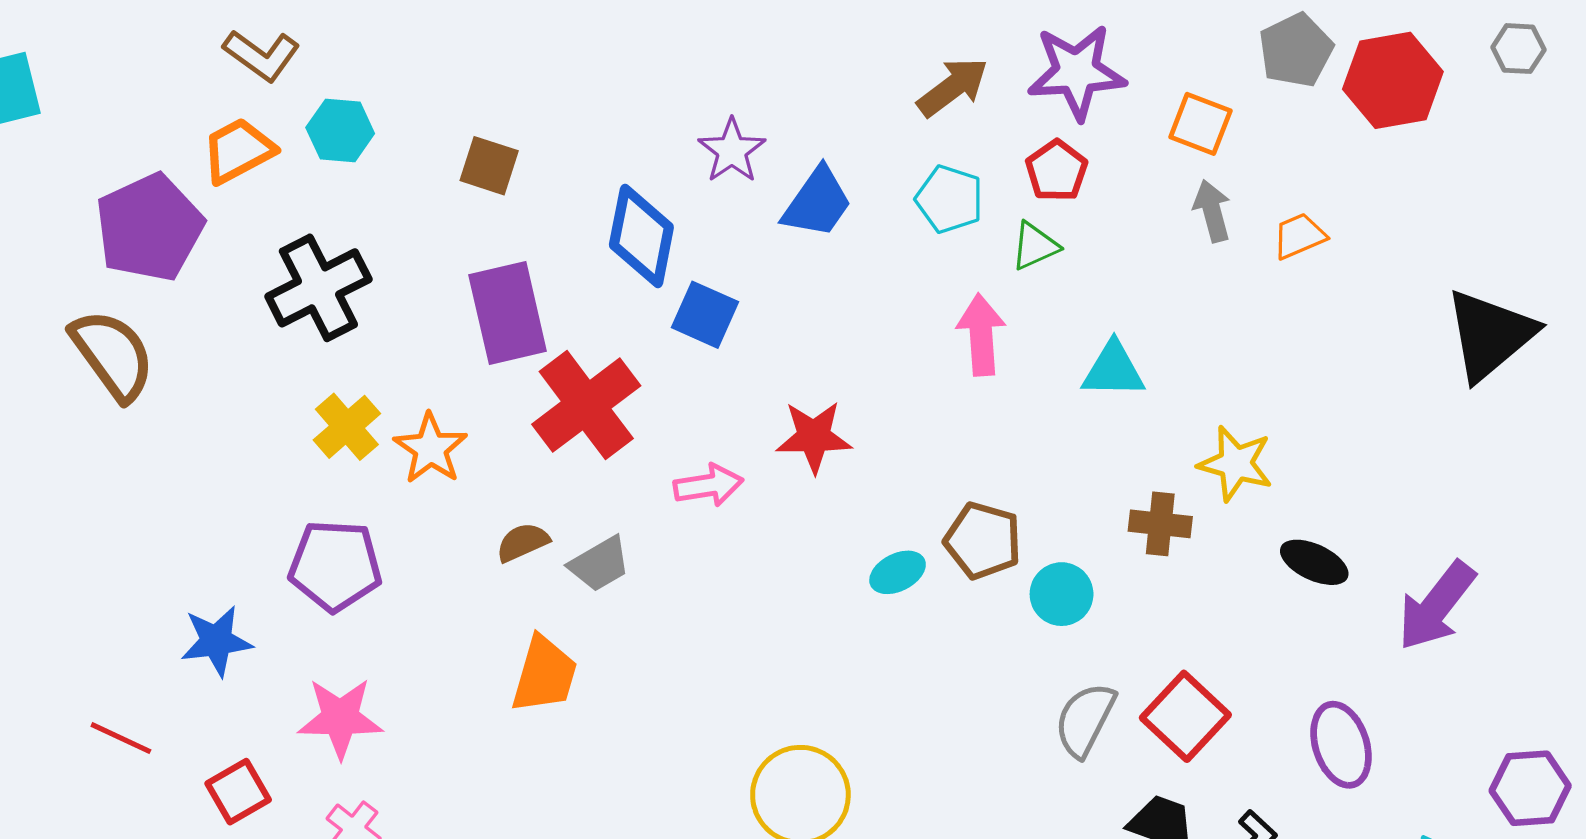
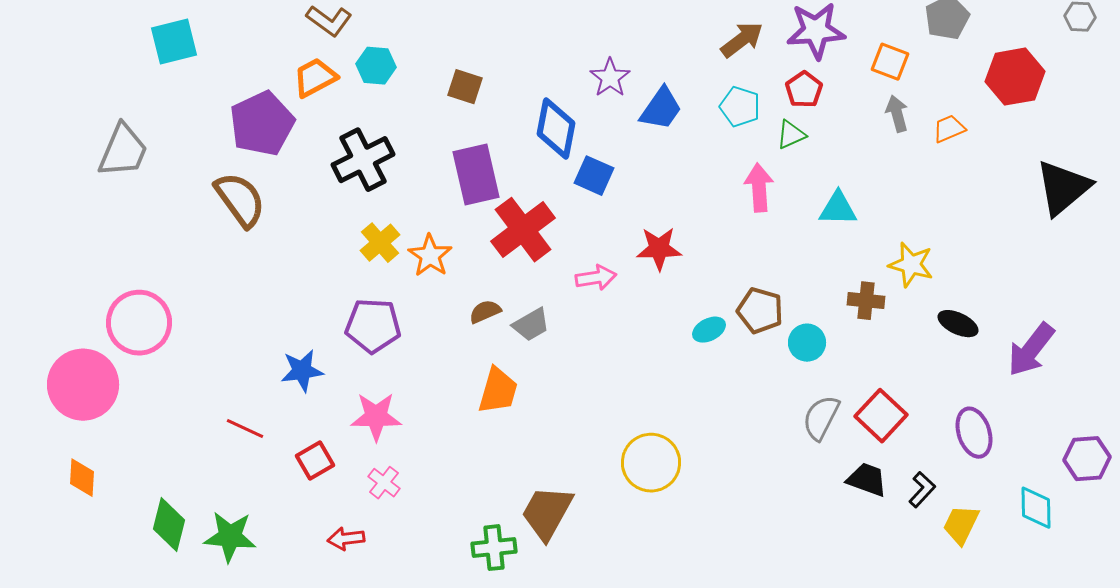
red hexagon: (1393, 80) -> (1015, 77), moved

